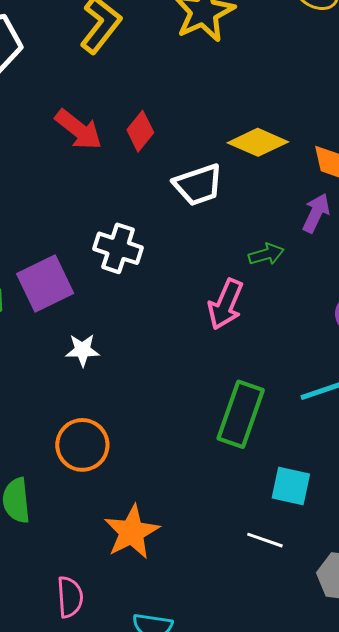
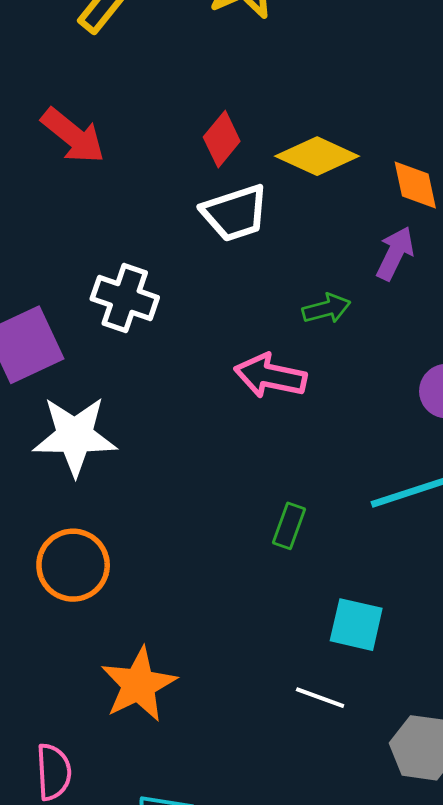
red diamond: (140, 131) -> (222, 139), moved
pink arrow: (226, 304) -> (270, 376), turned 78
white star: (82, 350) -> (75, 436), size x1.8
green rectangle: (241, 414) -> (289, 526), size x0.5

